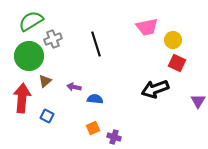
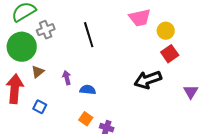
red square: (177, 63) -> (170, 54), turned 30
purple arrow: (74, 87) -> (67, 78), turned 64
orange square: (93, 128) -> (86, 119), turned -32

